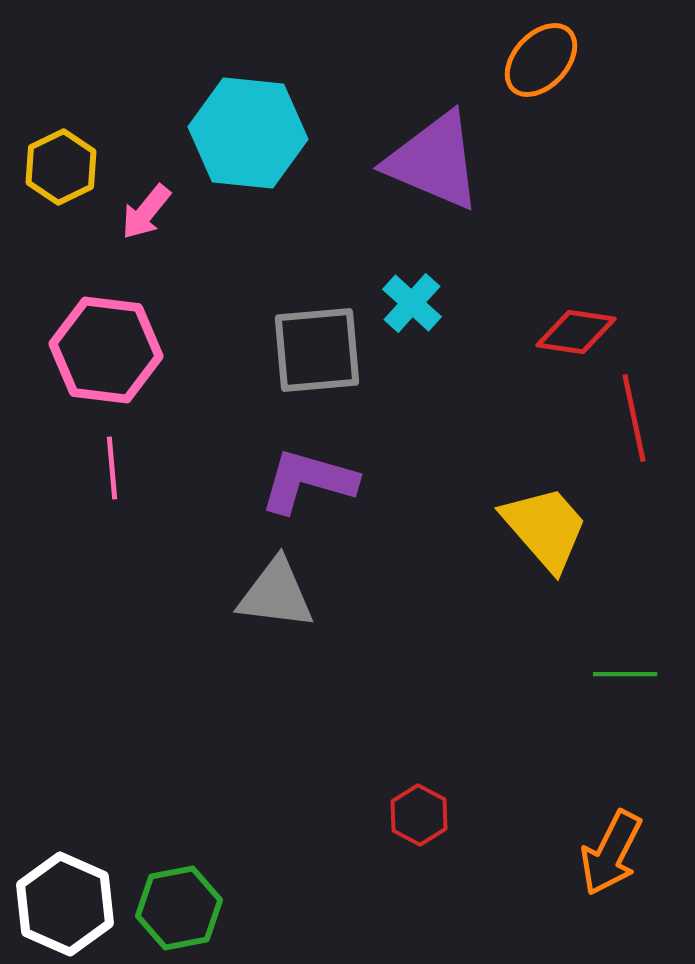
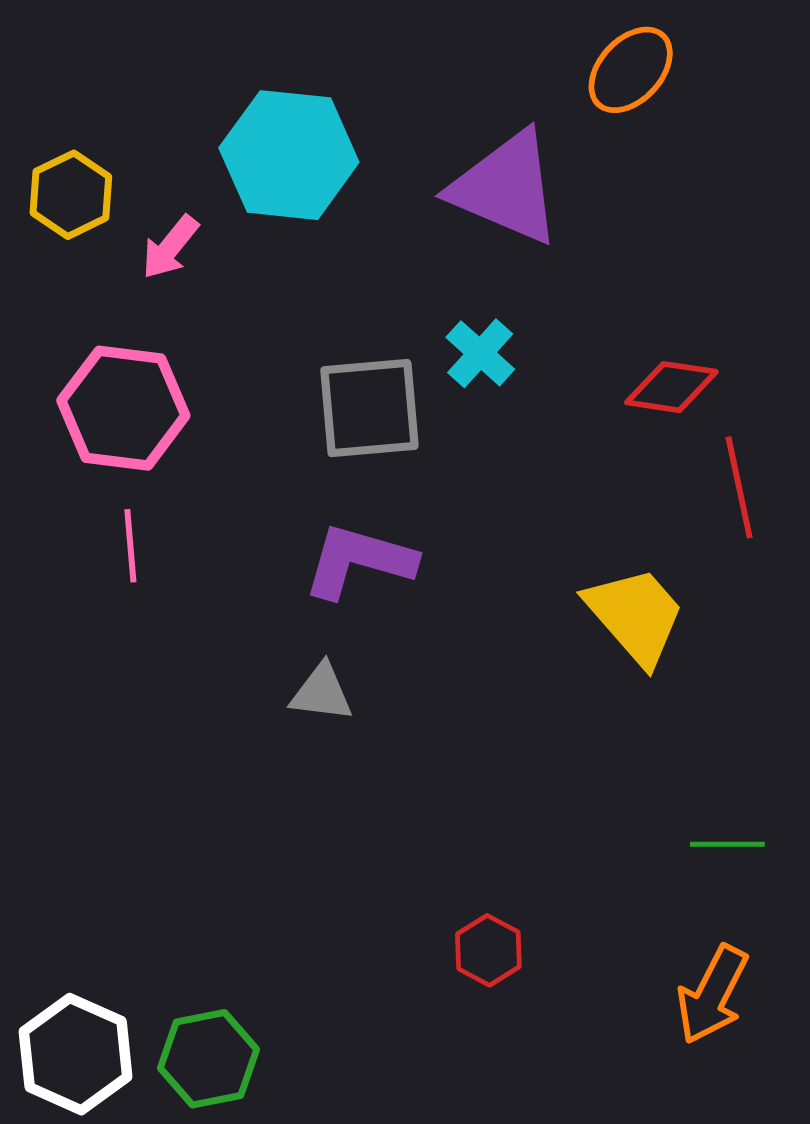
gray triangle: (276, 594) -> (322, 693), size x0.7
green line: (625, 674) -> (727, 844), moved

